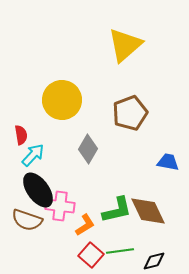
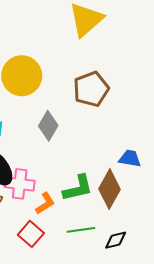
blue trapezoid: (168, 162) -> (130, 158), moved
brown diamond: (148, 211) -> (110, 189), turned 54
red square: (91, 255) -> (31, 234), moved

